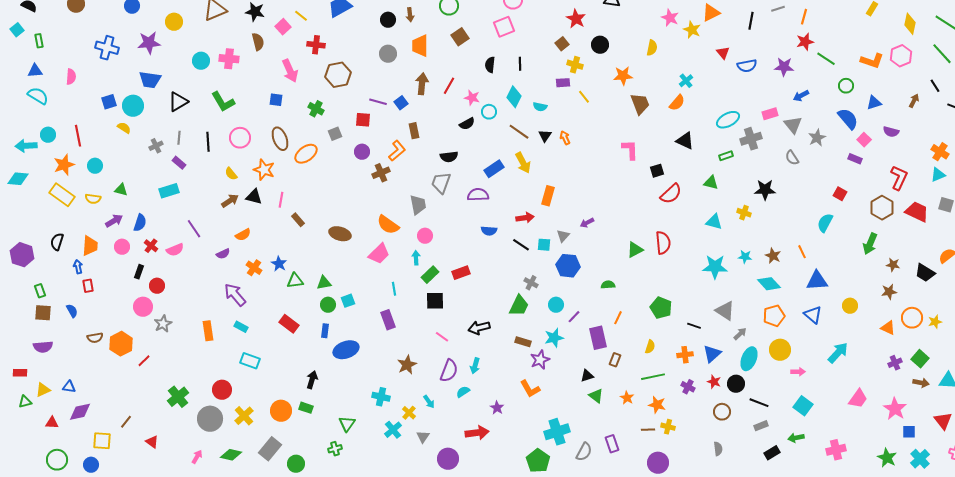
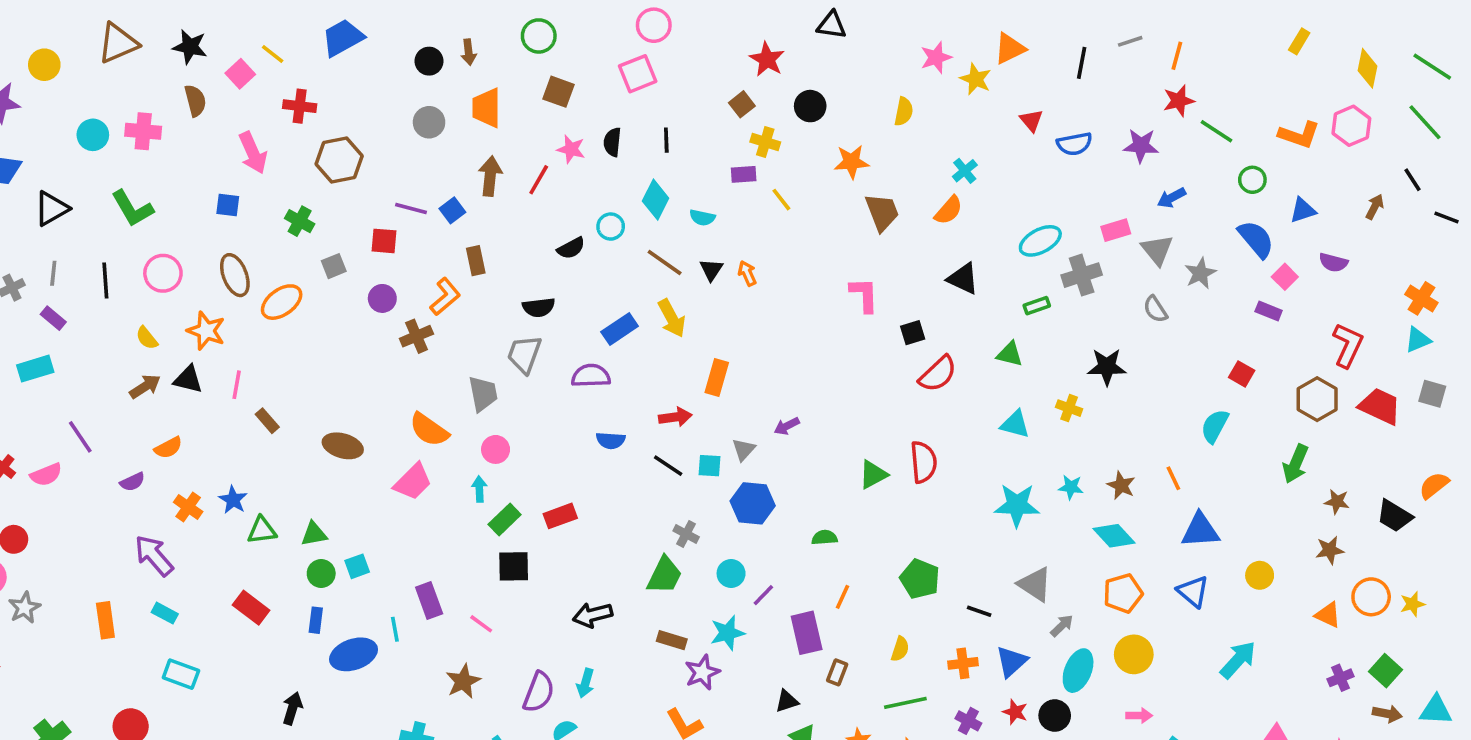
pink star: (670, 18) -> (936, 58), turned 30
brown square: (460, 37) -> (558, 92), turned -36
pink star: (472, 98) -> (571, 149), moved
cyan line: (394, 289) -> (395, 629), moved
pink line: (442, 337) -> (481, 624), moved
pink arrow: (798, 372) -> (1139, 716), moved

